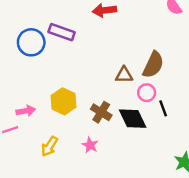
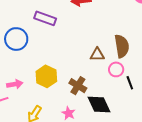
blue circle: (31, 42) -> (16, 39), moved
brown semicircle: (153, 65) -> (122, 46), turned -35
black diamond: (133, 119) -> (99, 104), moved

